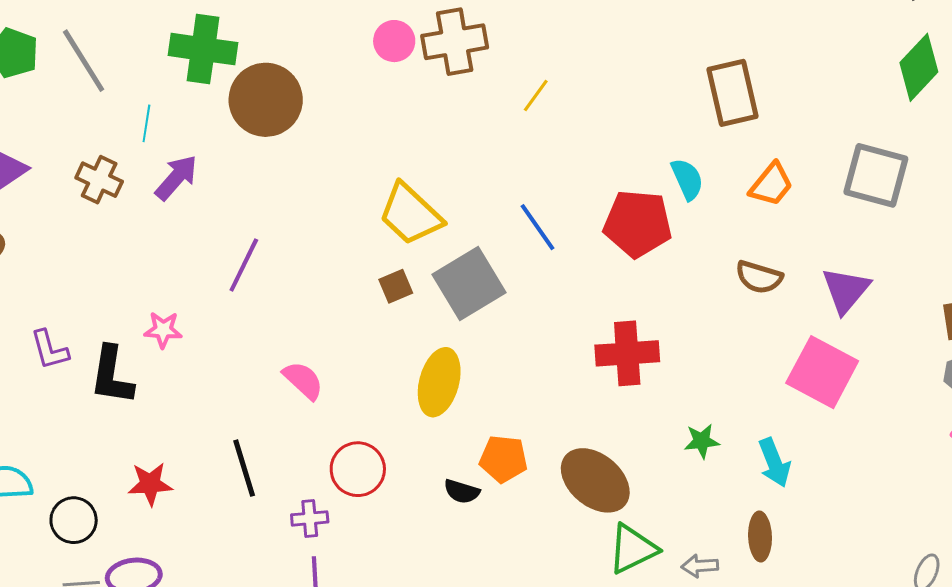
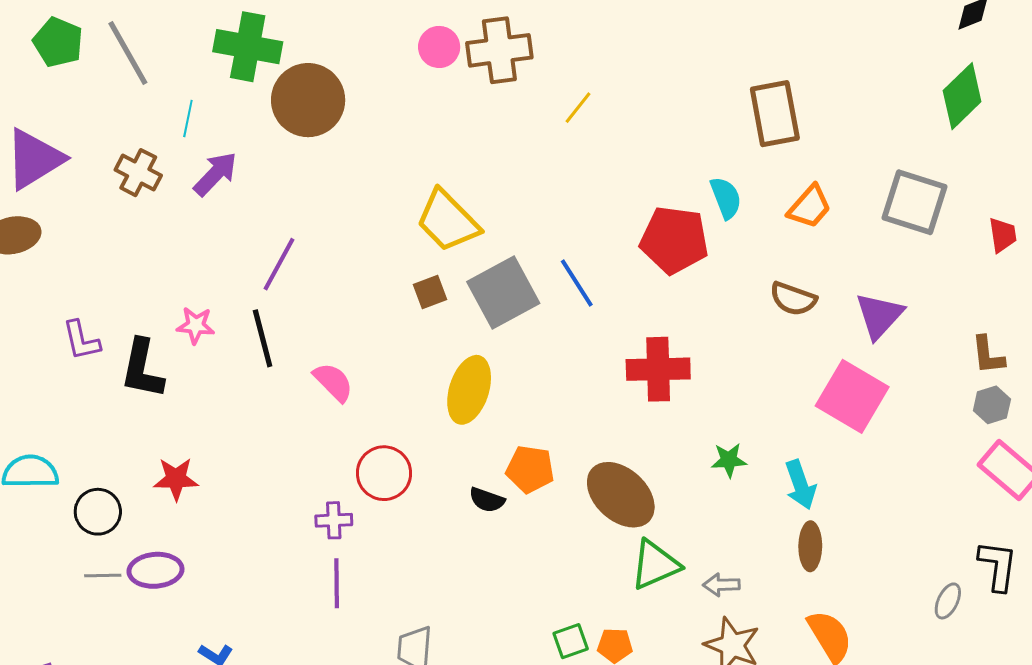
blue line: (537, 227) -> (577, 283), moved
black line: (244, 468) -> (263, 338), moved
brown ellipse: (760, 536) -> (810, 546), moved

